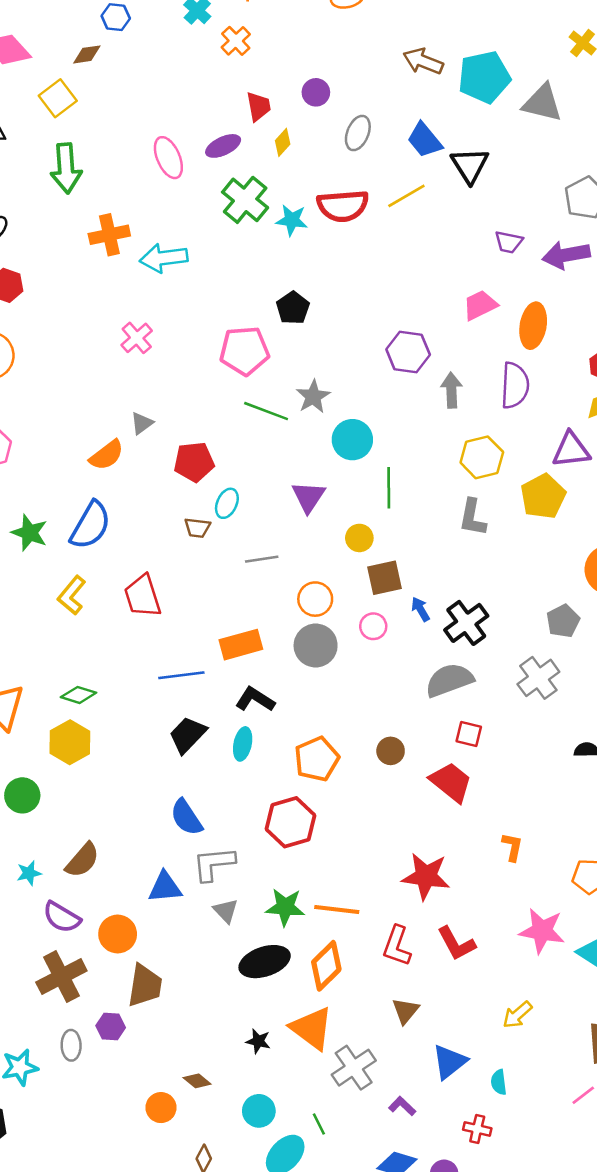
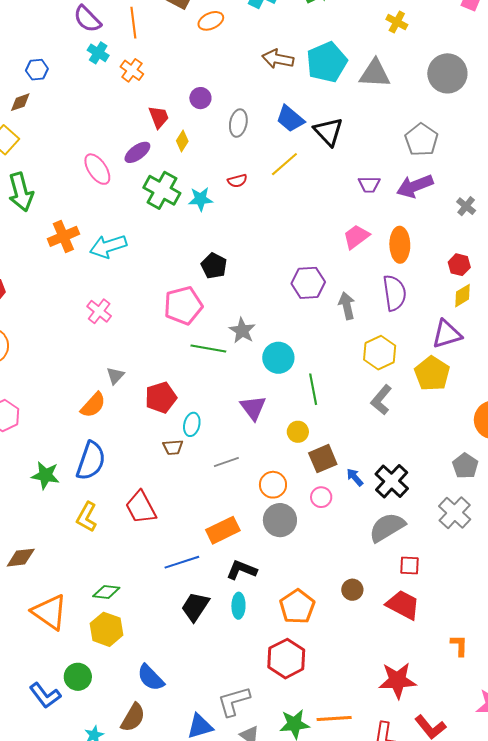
red semicircle: (343, 206) -> (237, 181), size x0.5
gray L-shape: (473, 517) -> (381, 400), turned 40
blue semicircle: (186, 817) -> (151, 678), moved

